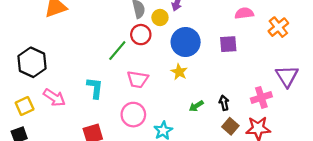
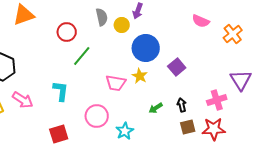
pink semicircle: (244, 13) -> (201, 21), turned -150
red circle: (141, 35) -> (67, 32), moved
purple square: (228, 44) -> (177, 67), moved, turned -36
pink trapezoid: (138, 79) -> (116, 83), moved
brown square: (230, 126) -> (188, 127), turned 35

